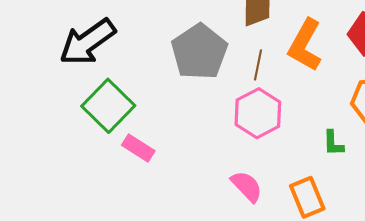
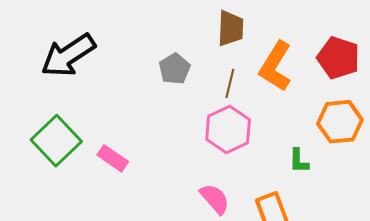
gray pentagon: (199, 52) -> (175, 69), size x0.6
green square: (108, 106) -> (56, 141), moved

